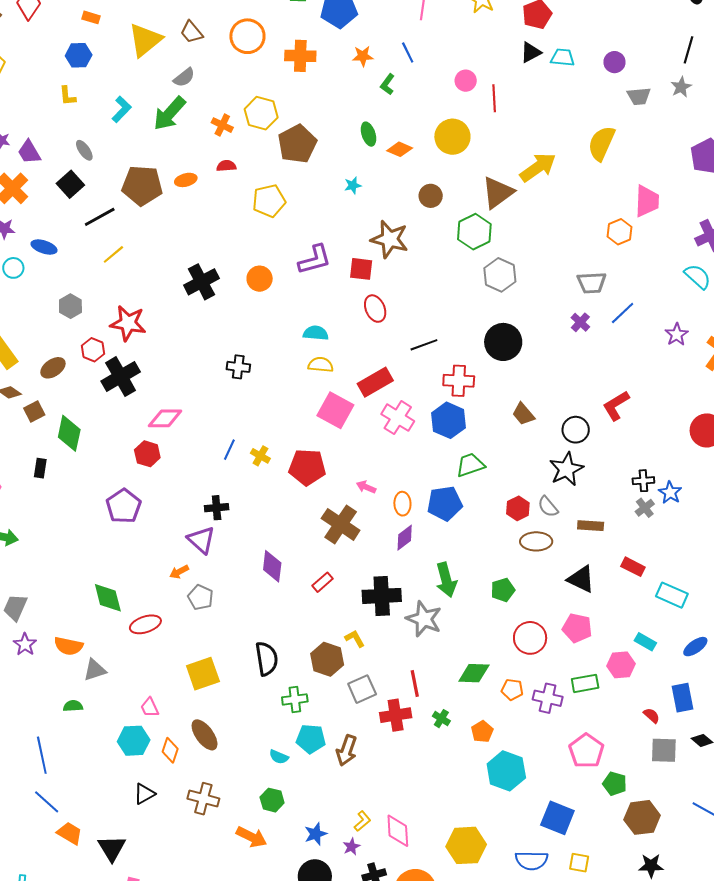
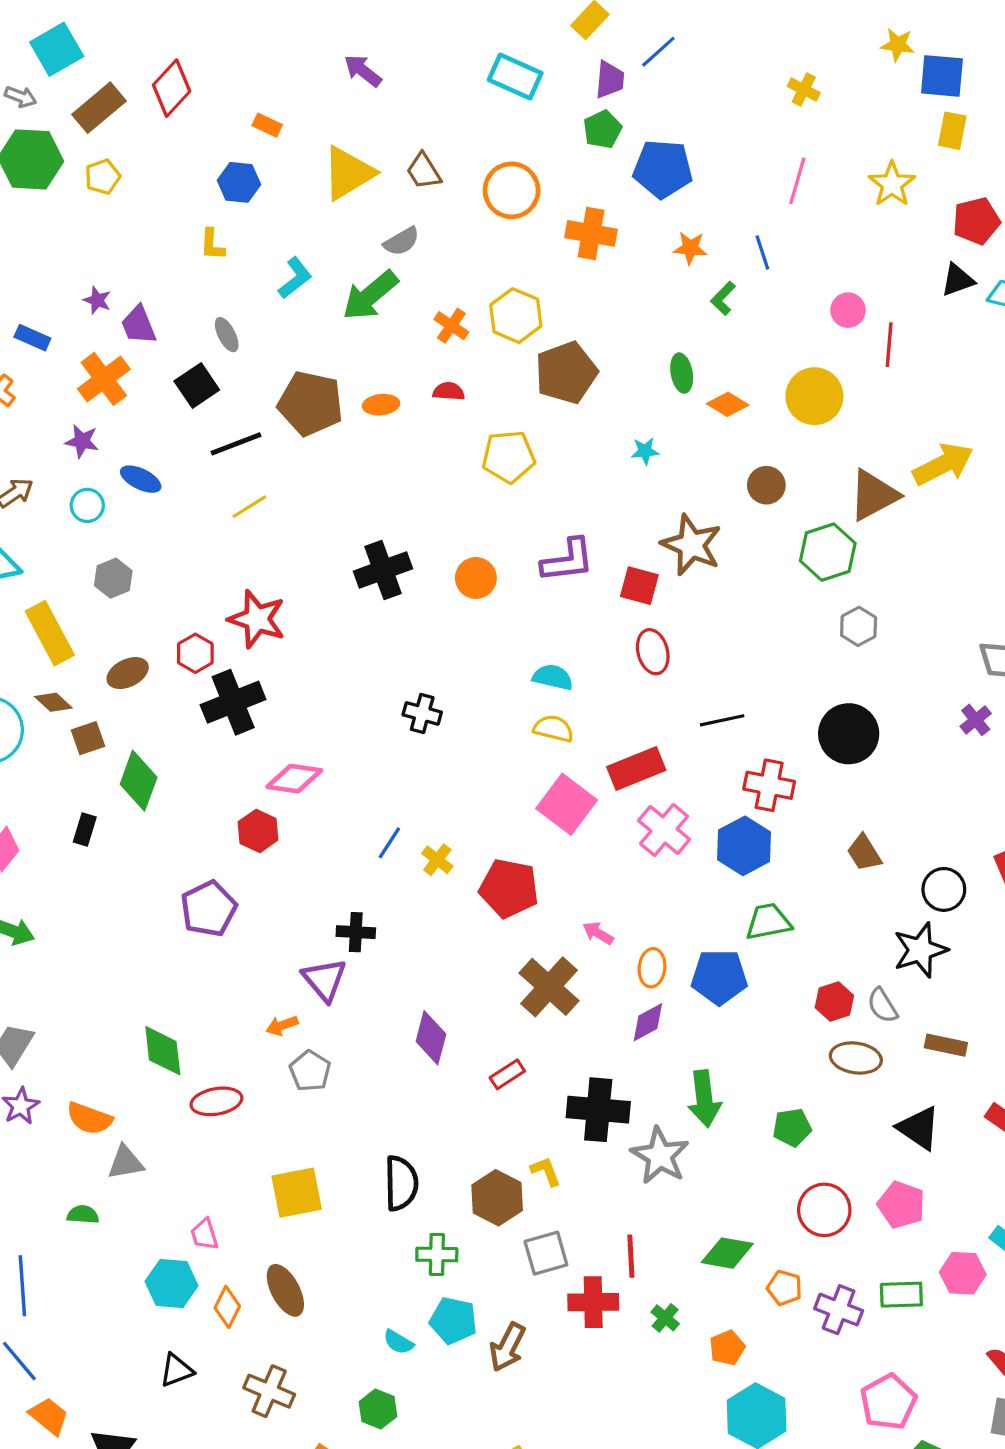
gray hexagon: (500, 275) -> (859, 626), size x0.7
gray hexagon: (70, 306) -> (113, 578), moved

